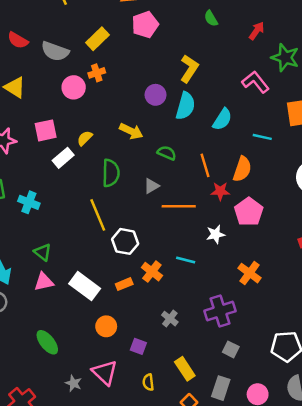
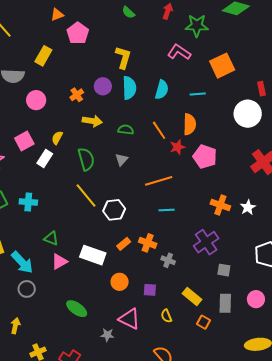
orange cross: (97, 73) -> (77, 95), moved
orange line: (179, 206) -> (159, 181), moved
white star: (216, 234) -> (248, 207), moved
orange cross: (152, 272) -> (148, 243), moved

